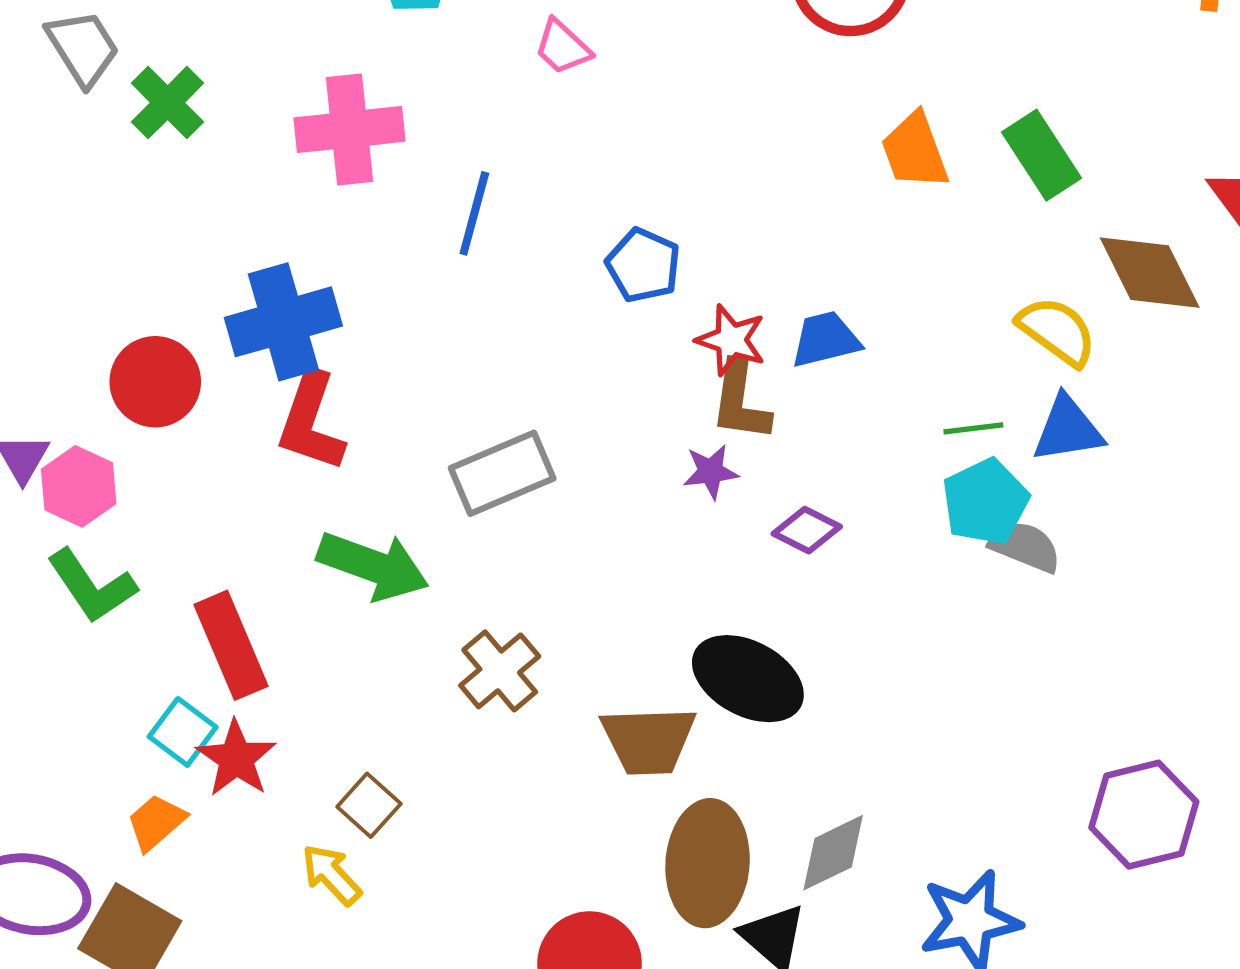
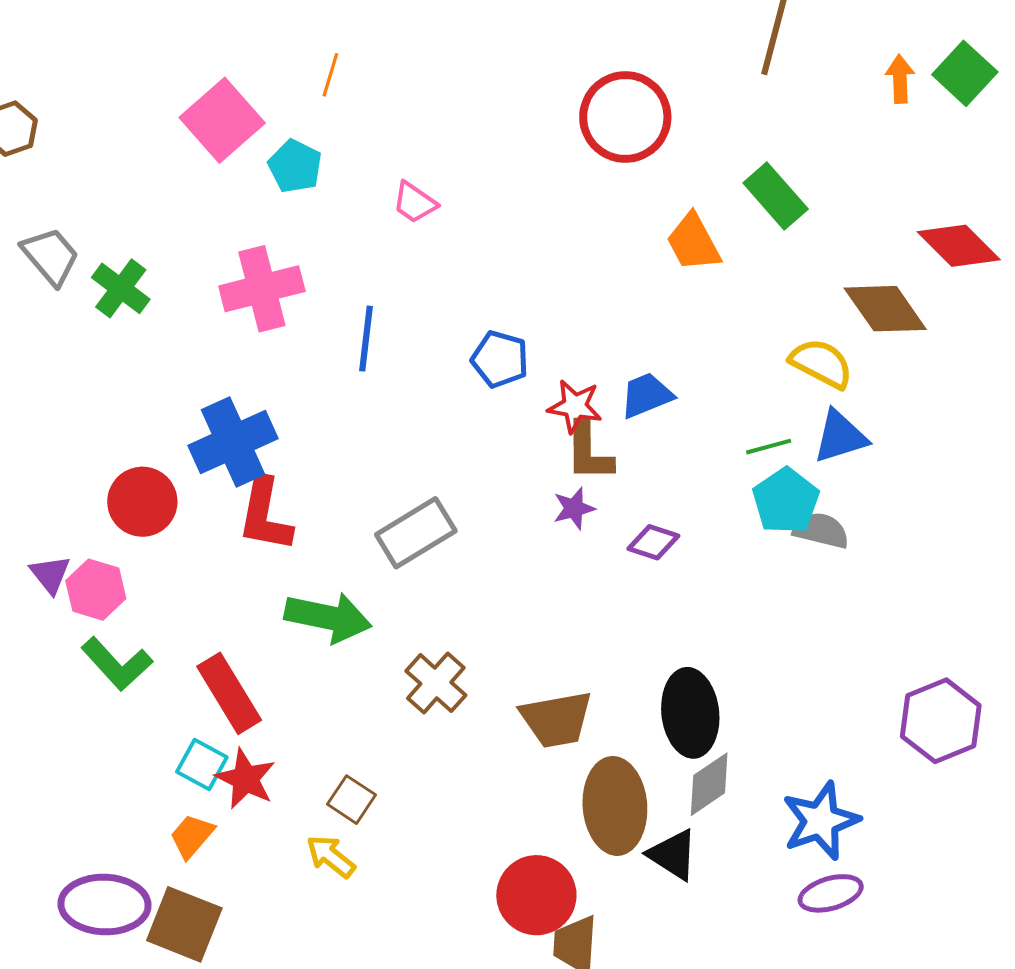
green rectangle: (1041, 155) -> (776, 196), moved
black ellipse: (748, 679) -> (690, 713), moved, turned 64

